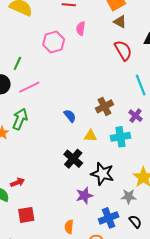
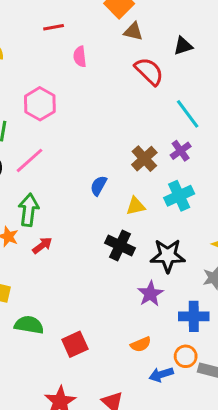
pink hexagon: (54, 42) -> (40, 104), moved
blue semicircle: (70, 116) -> (99, 186), turned -96
purple cross: (135, 116) -> (181, 151), moved, turned 32
red arrow: (17, 182) -> (42, 245), moved
blue cross: (109, 218) -> (194, 316), turned 36
orange semicircle: (69, 227) -> (141, 344), turned -104

